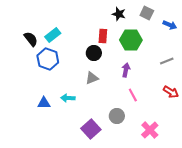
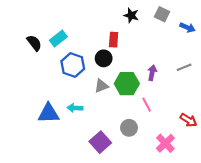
green hexagon: (131, 40) -> (127, 84), moved
blue hexagon: (48, 59) -> (73, 65), moved
purple arrow: (126, 70) -> (152, 73), moved
red arrow: (171, 92) -> (189, 120), moved
blue triangle: (44, 103) -> (49, 113), size x1.5

